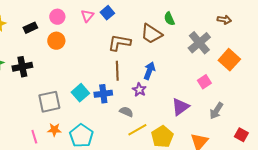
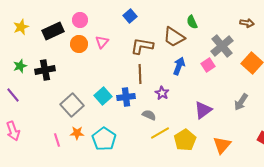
pink triangle: (87, 16) -> (102, 42), moved
black rectangle: (30, 28) -> (53, 31), size x1.5
blue arrow: (149, 71) -> (179, 66), moved
pink square: (204, 82) -> (208, 65), moved
gray square: (49, 102) -> (72, 105), turned -30
gray arrow: (216, 111) -> (241, 102), moved

